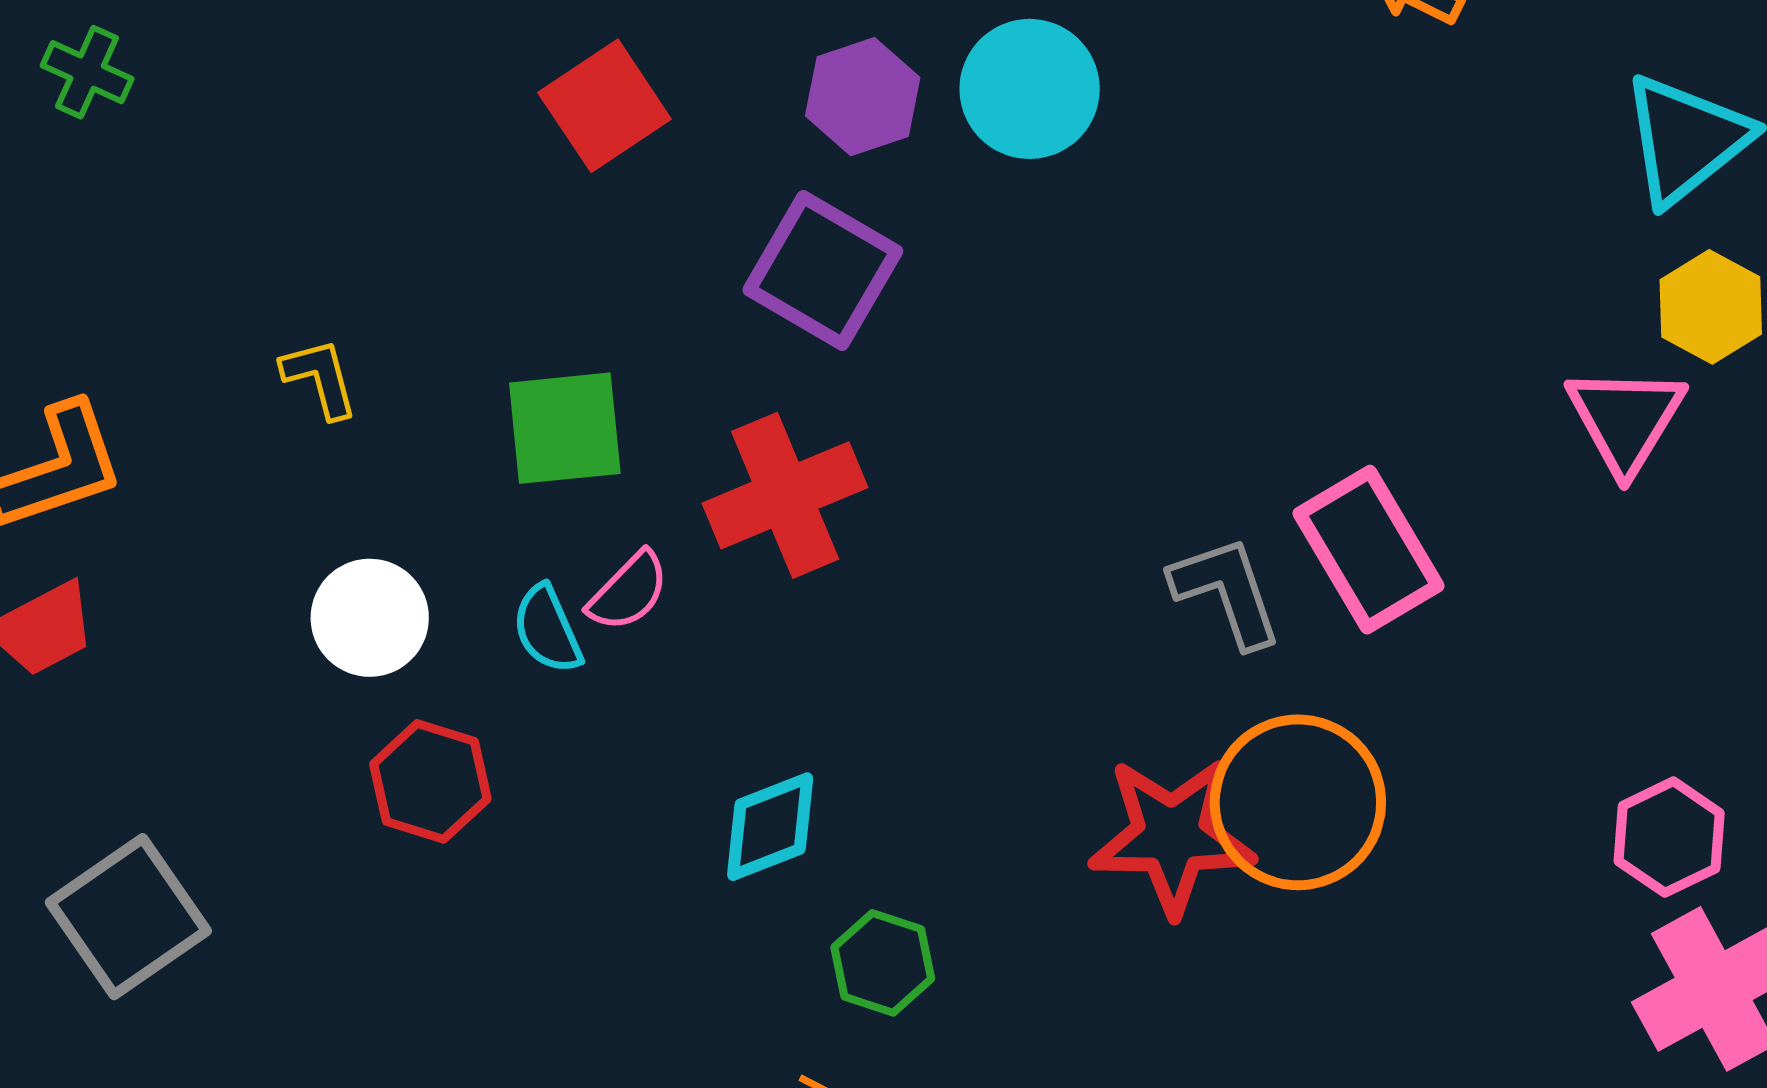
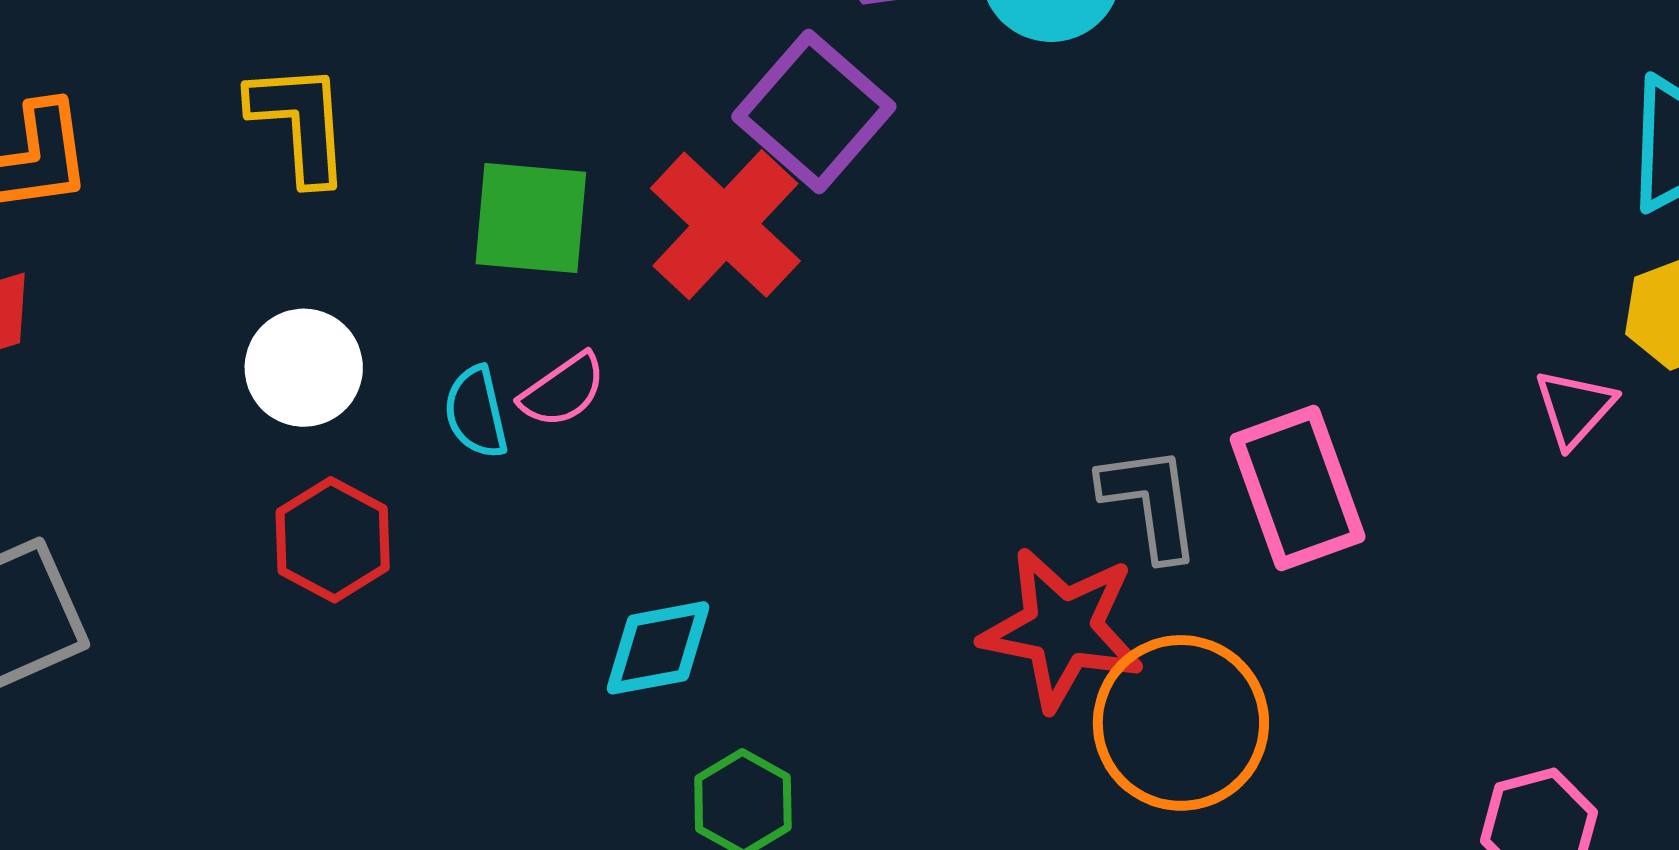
yellow L-shape: (320, 378) -> (300, 123), size x1.5
pink triangle: (1626, 419) -> (1575, 408), size x0.7
red cross: (785, 495) -> (725, 225), moved, turned -35
red star: (1172, 836) -> (1062, 629), moved

